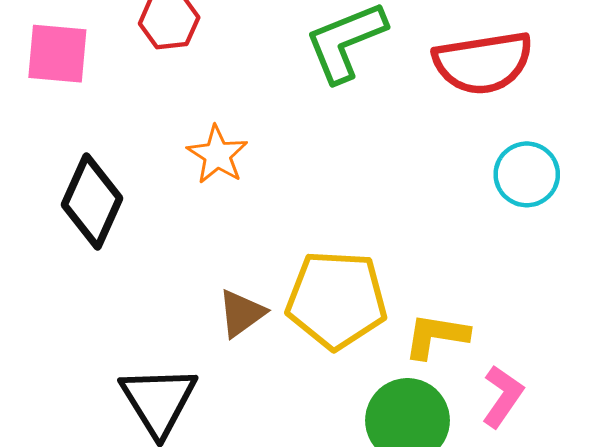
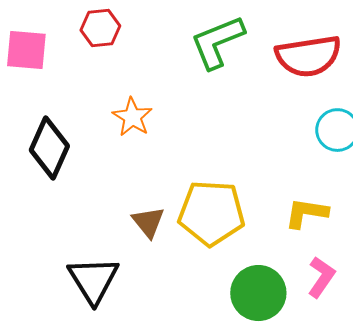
brown triangle: (241, 313) -> (148, 222), turned -33
yellow L-shape: (436, 336) -> (306, 213), moved

